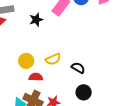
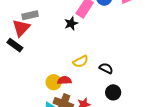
black star: (36, 20) -> (71, 23), moved
yellow circle: (26, 61) -> (54, 82), moved

